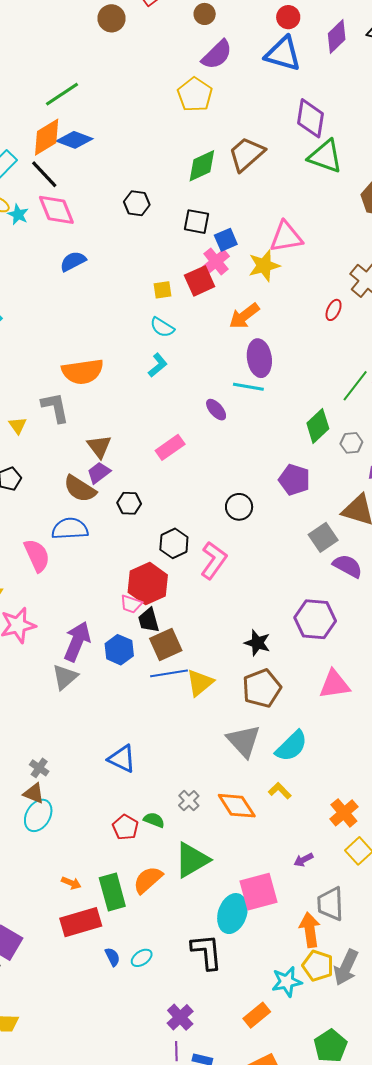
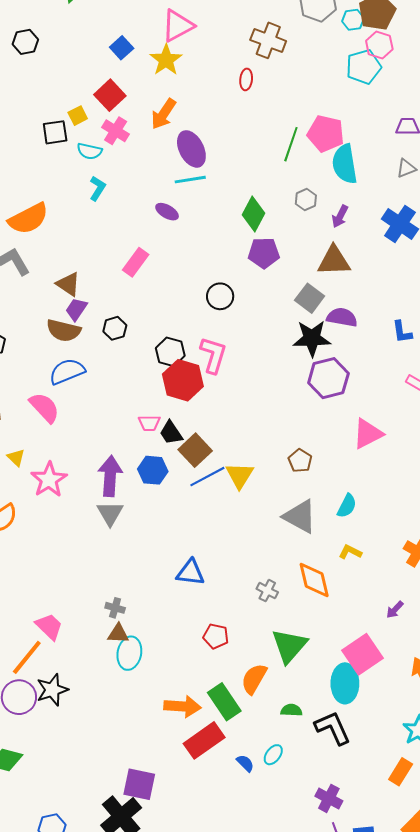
black square: (196, 222) -> (55, 132), moved
pink cross: (216, 261) -> (116, 131), moved
green diamond: (318, 426) -> (253, 214), moved
red hexagon: (148, 584) -> (183, 380), moved
black star: (257, 643) -> (312, 338), moved, size x1.4
brown pentagon: (262, 688) -> (300, 461), size x0.6
cyan semicircle: (291, 746) -> (347, 506), size x0.7
orange diamond: (237, 806) -> (314, 580), turned 39
green semicircle: (154, 820) -> (291, 710), moved
orange arrow: (71, 883) -> (182, 706), size x1.8

